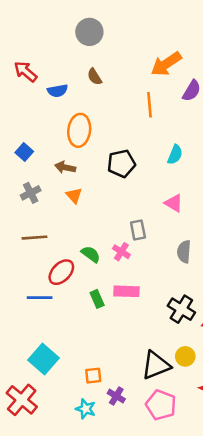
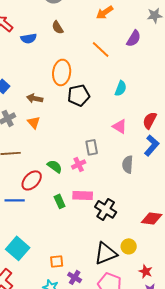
orange arrow: (166, 64) -> (105, 12), moved, size x0.7
orange line: (149, 105) -> (101, 49), turned -42
orange ellipse: (79, 130) -> (62, 72), moved
orange triangle: (74, 195) -> (34, 122), moved
pink cross: (121, 252) -> (79, 164), turned 32
black cross: (181, 309) -> (106, 209), moved

